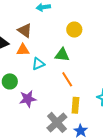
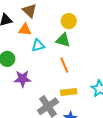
yellow circle: (74, 30) -> (69, 21), moved
yellow rectangle: (75, 105) -> (69, 92), turned 70

